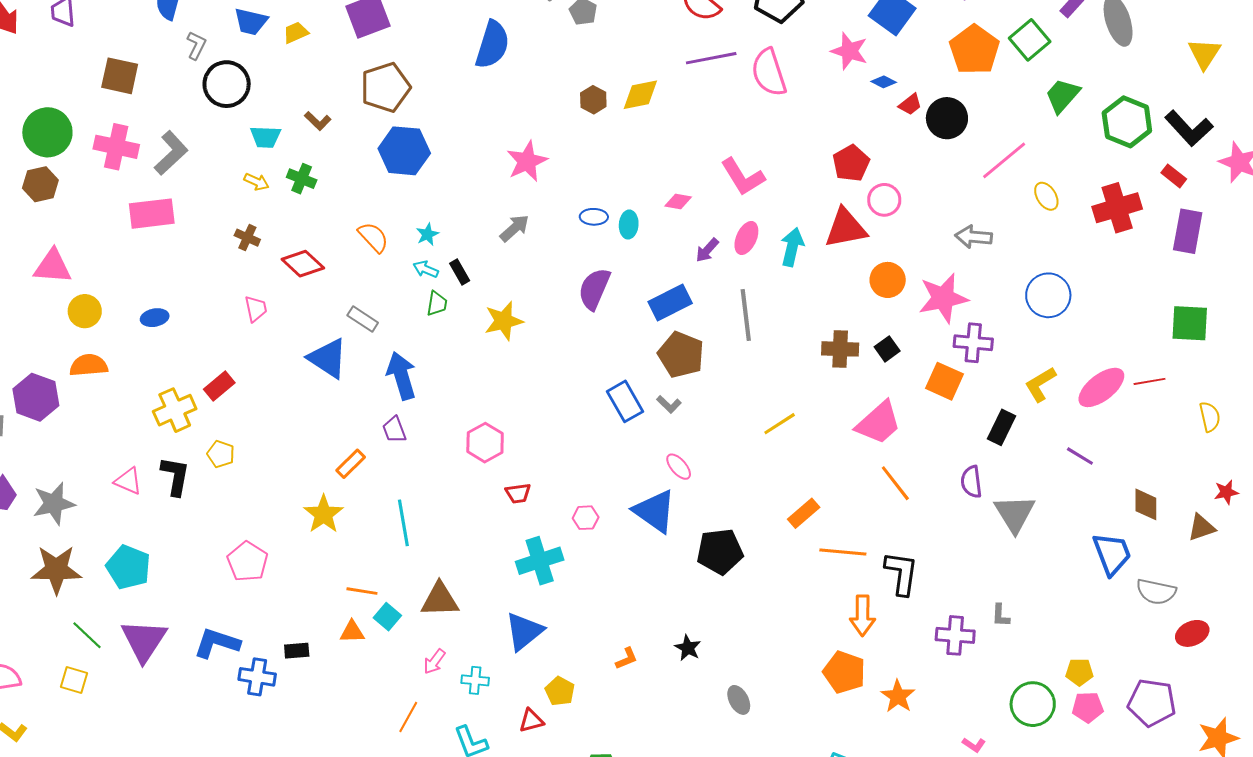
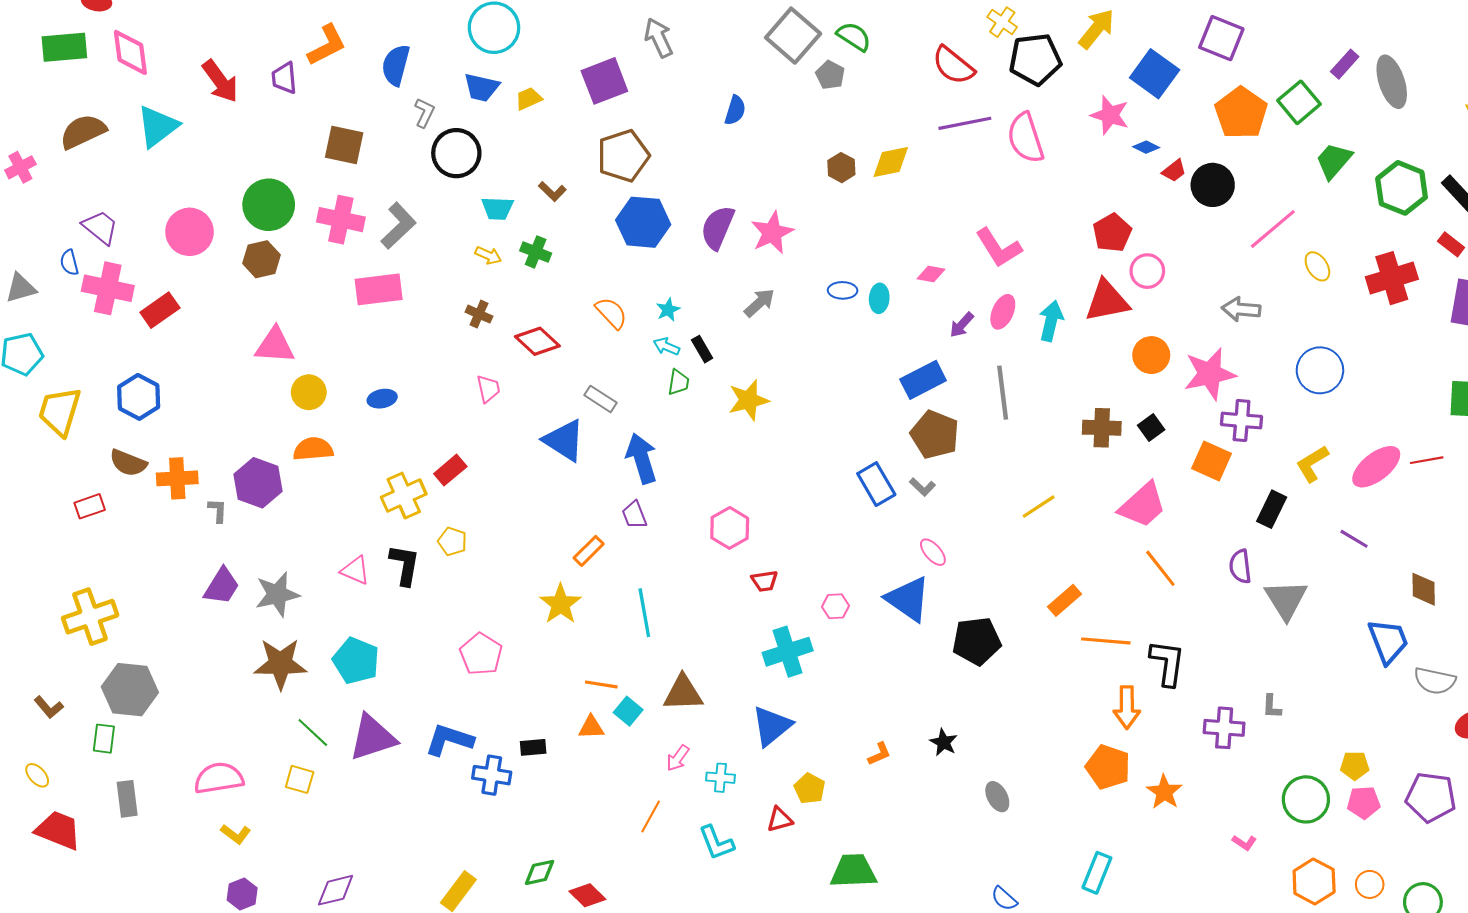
blue semicircle: (492, 45) -> (735, 110), size x0.6
purple semicircle: (594, 289) -> (718, 228), moved
purple triangle: (144, 640) -> (373, 738), turned 39

